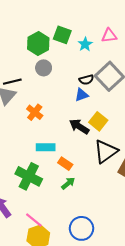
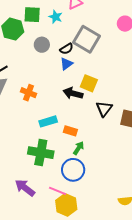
gray circle: (44, 68) -> (42, 45), moved
black triangle: (106, 151) -> (104, 109), size x0.7
blue circle: (82, 228) -> (73, 170), moved

